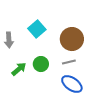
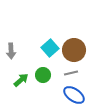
cyan square: (37, 29) -> (50, 48), moved

